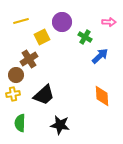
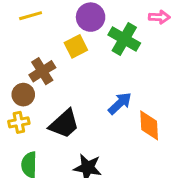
yellow square: (42, 37) -> (76, 46), moved
green cross: (85, 37) -> (124, 39), size x1.5
blue arrow: (100, 56) -> (120, 103), moved

